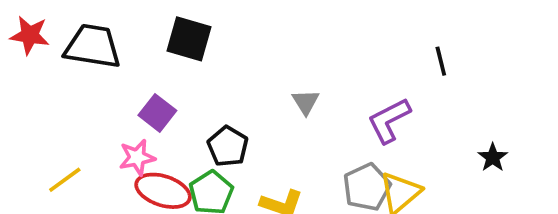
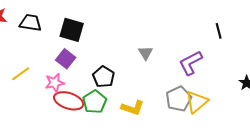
black square: (189, 39) -> (72, 30), moved
black trapezoid: (93, 46) -> (31, 23), size x0.7
yellow line: (65, 180) -> (21, 74), moved

